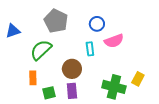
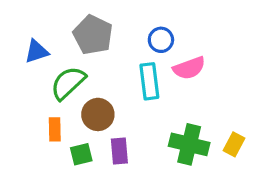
blue triangle: (13, 31) -> (36, 51), moved
cyan rectangle: (90, 49) -> (149, 81), size x1.5
brown circle: (72, 69) -> (98, 114), moved
yellow rectangle: (138, 79) -> (234, 144), moved

